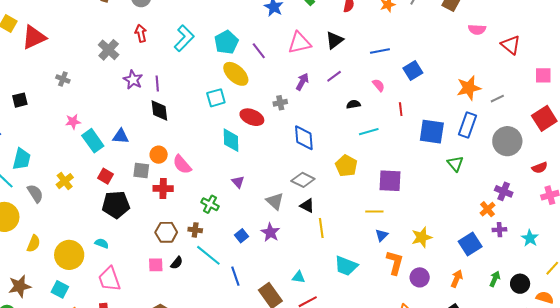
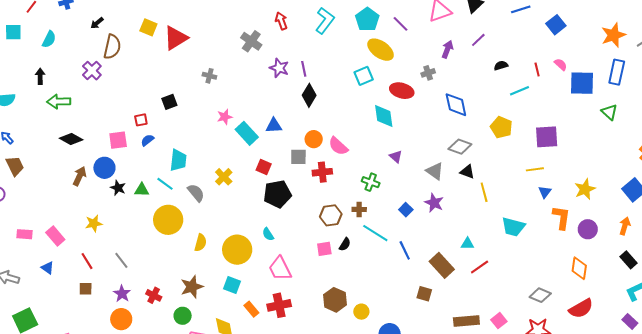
pink semicircle: (379, 85) -> (561, 64), moved
red line: (401, 109) -> (537, 69), moved
black diamond: (159, 110) -> (309, 95), turned 45
cyan semicircle: (102, 243) -> (268, 234), turned -136

